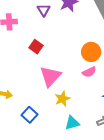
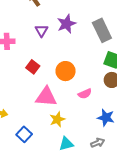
orange circle: (91, 52) -> (66, 71), moved
pink triangle: (50, 76) -> (46, 97), turned 50

